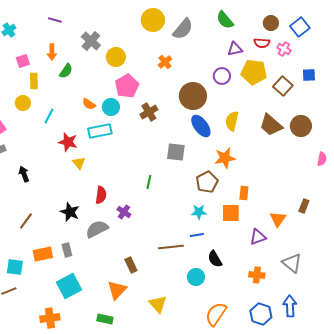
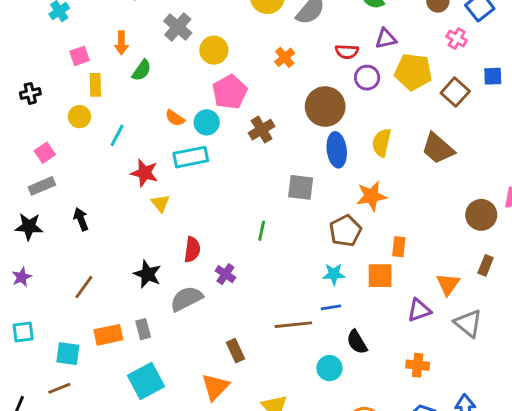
red semicircle: (262, 43) -> (347, 52), moved
blue ellipse: (201, 126) -> (337, 150), turned 30
brown circle: (301, 126) -> (481, 215), moved
gray triangle: (292, 263) -> (468, 323), moved

